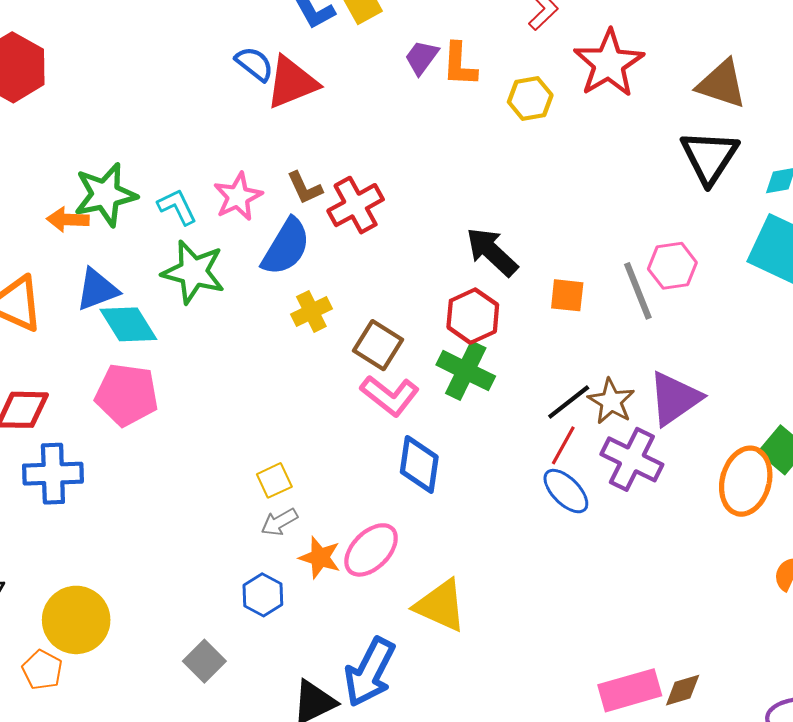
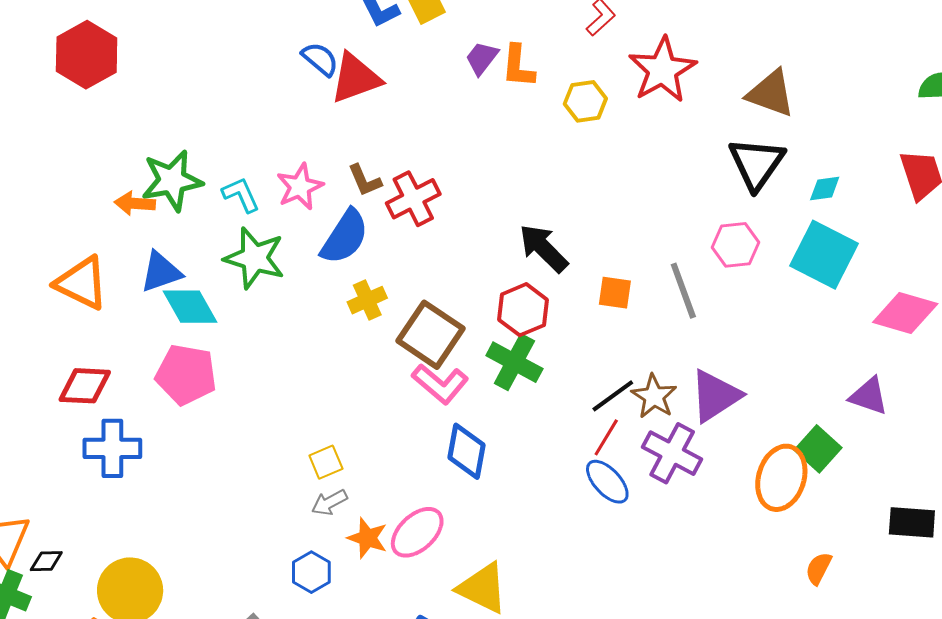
pink hexagon: (672, 266) -> (735, 245), moved
brown square: (378, 345) -> (430, 335), size x1.4

